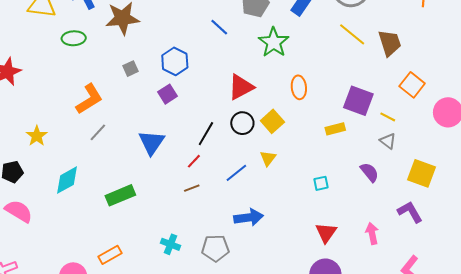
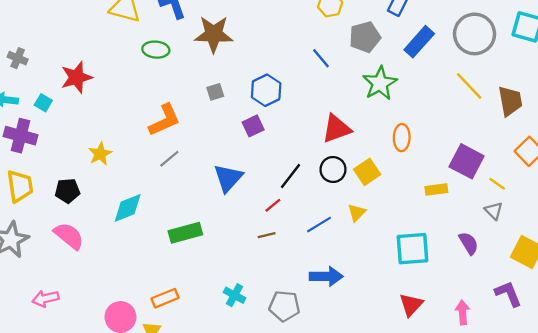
cyan square: (321, 183) -> (413, 249), size x2.0

